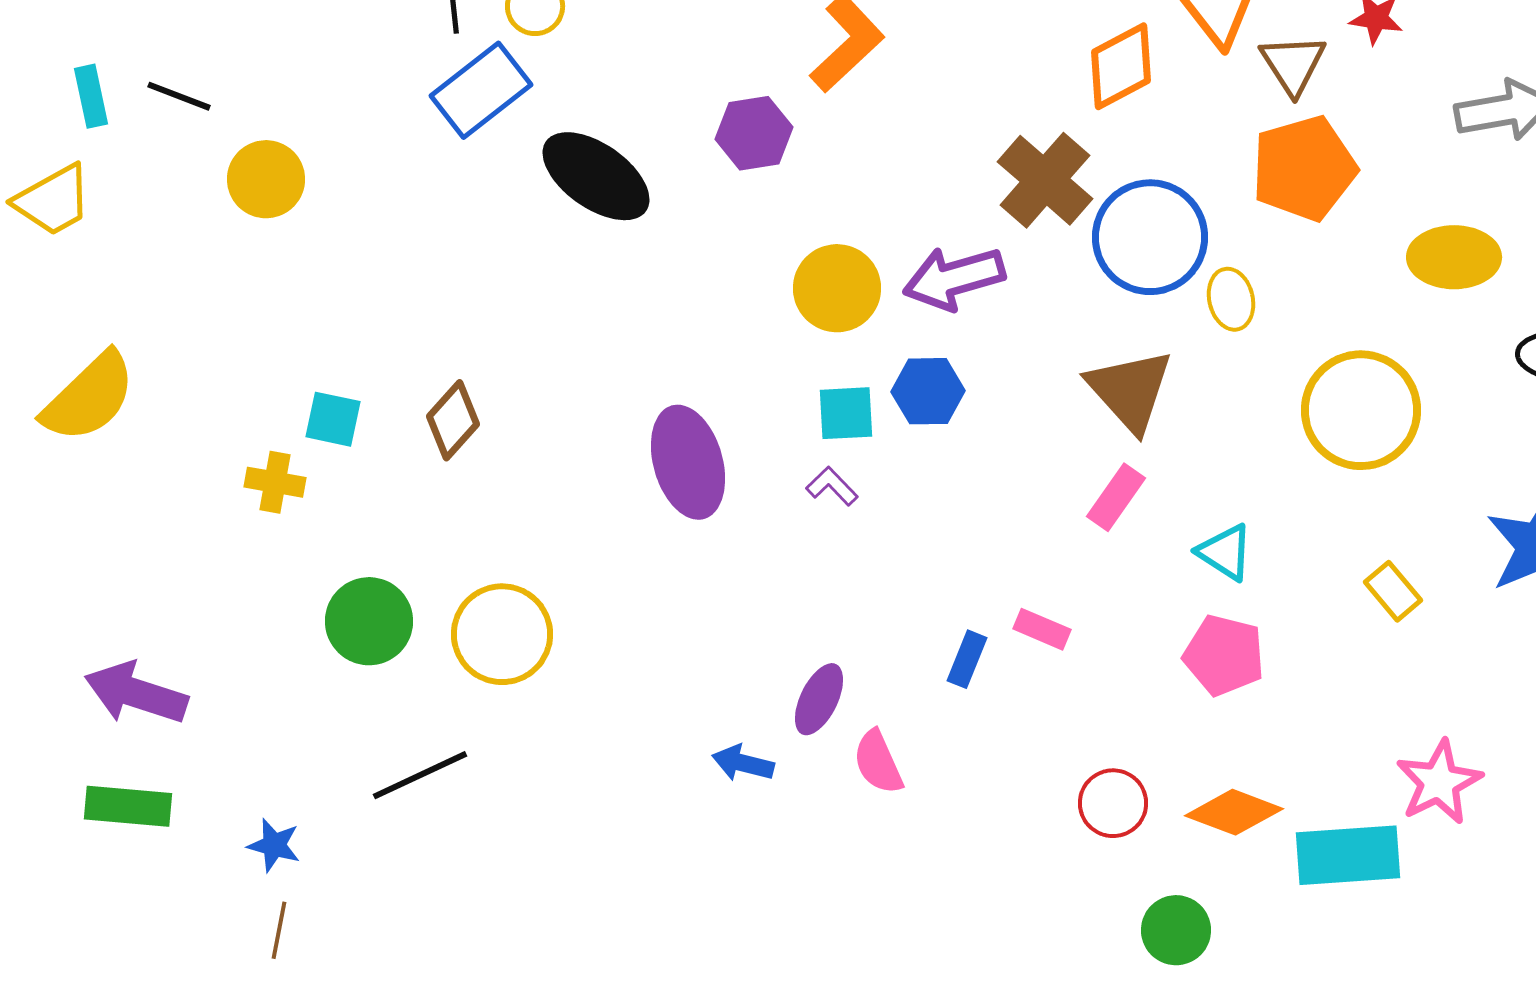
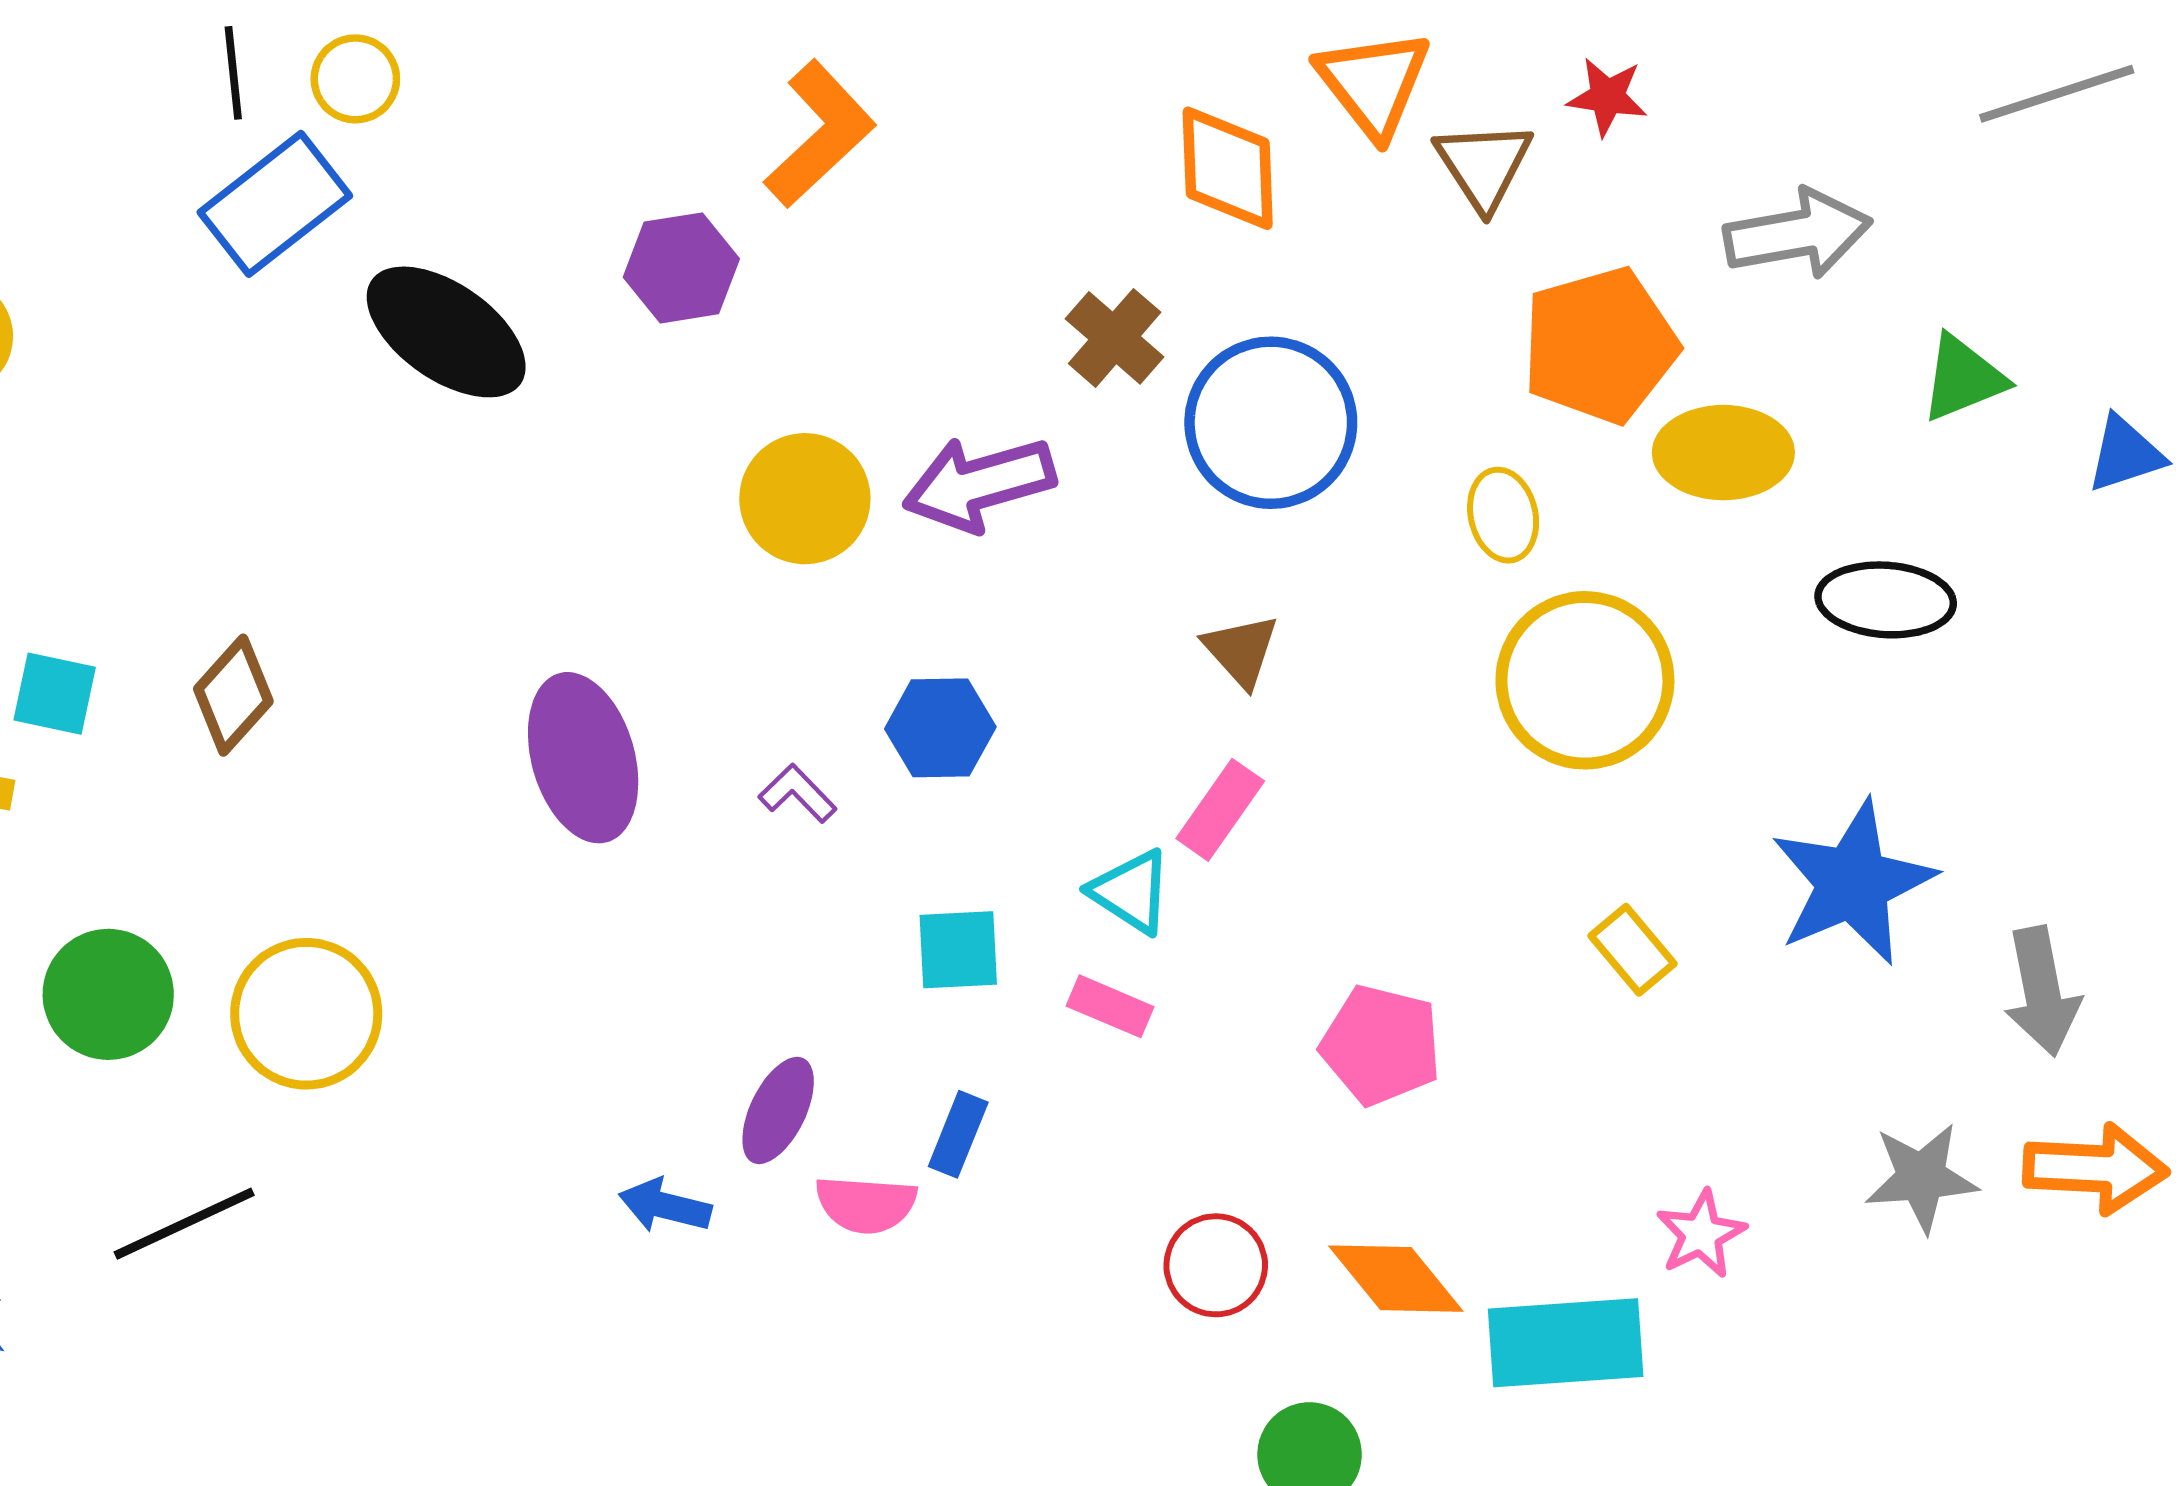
orange diamond: (1121, 66) -> (1228, 168), turned -64
orange pentagon: (1304, 168) -> (1600, 345), moved
brown cross: (1045, 180) -> (1115, 338), size x0.7
yellow ellipse: (1231, 299) -> (1503, 515), moved
brown triangle: (1130, 390) -> (1241, 651), size x0.6
blue hexagon: (928, 391) -> (940, 728), moved
cyan square: (846, 413) -> (958, 950), moved
cyan triangle: (1225, 552) -> (1131, 892), moved
blue rectangle: (967, 659) -> (958, 1134), moved
pink semicircle: (878, 762) -> (866, 1204), turned -62
pink star: (1439, 782) -> (1701, 1234), size x0.7
orange diamond: (1234, 812) -> (1396, 1279), turned 30

